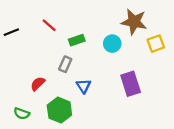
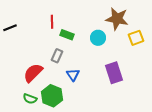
red line: (49, 25) -> (52, 22), moved, turned 48
green rectangle: (77, 40) -> (67, 35), turned 40
red semicircle: (38, 84) -> (33, 73), size x1.5
green semicircle: (22, 114) -> (30, 99), moved

